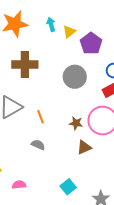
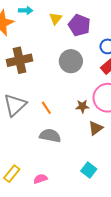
cyan arrow: (51, 24) -> (26, 10), moved, turned 120
gray semicircle: (38, 145) -> (50, 136), size x1.5

